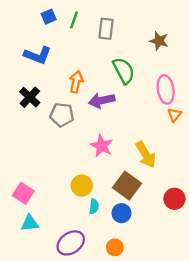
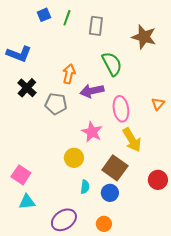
brown star: (159, 41) -> (144, 37), size x1.4
blue L-shape: (38, 55) -> (19, 54), moved
pink ellipse: (166, 89) -> (121, 109), moved
yellow circle: (82, 186) -> (74, 158), moved

